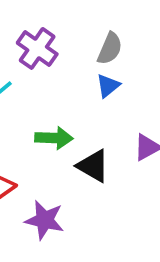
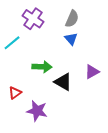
blue triangle: (108, 86) -> (71, 39), turned -32

